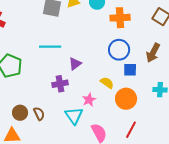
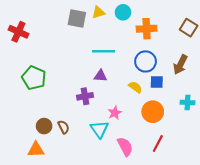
cyan line: (50, 47) -> (104, 51), moved
purple triangle: (75, 64) -> (100, 76), turned 40
yellow semicircle: (107, 83) -> (135, 87), moved

